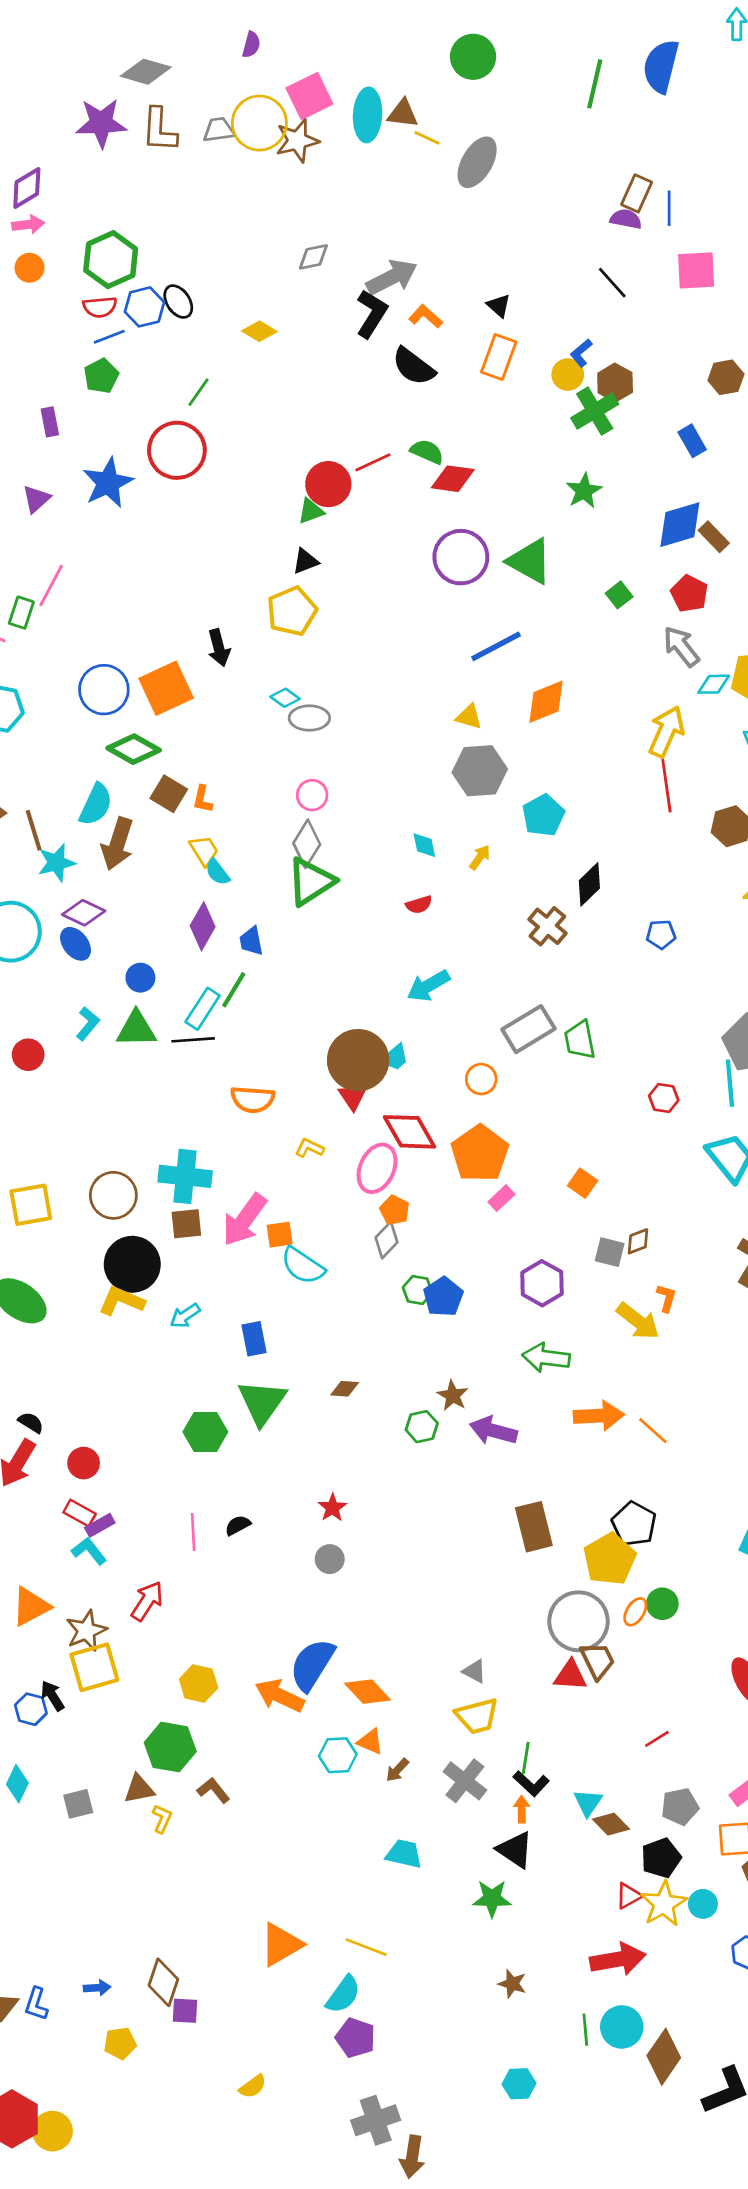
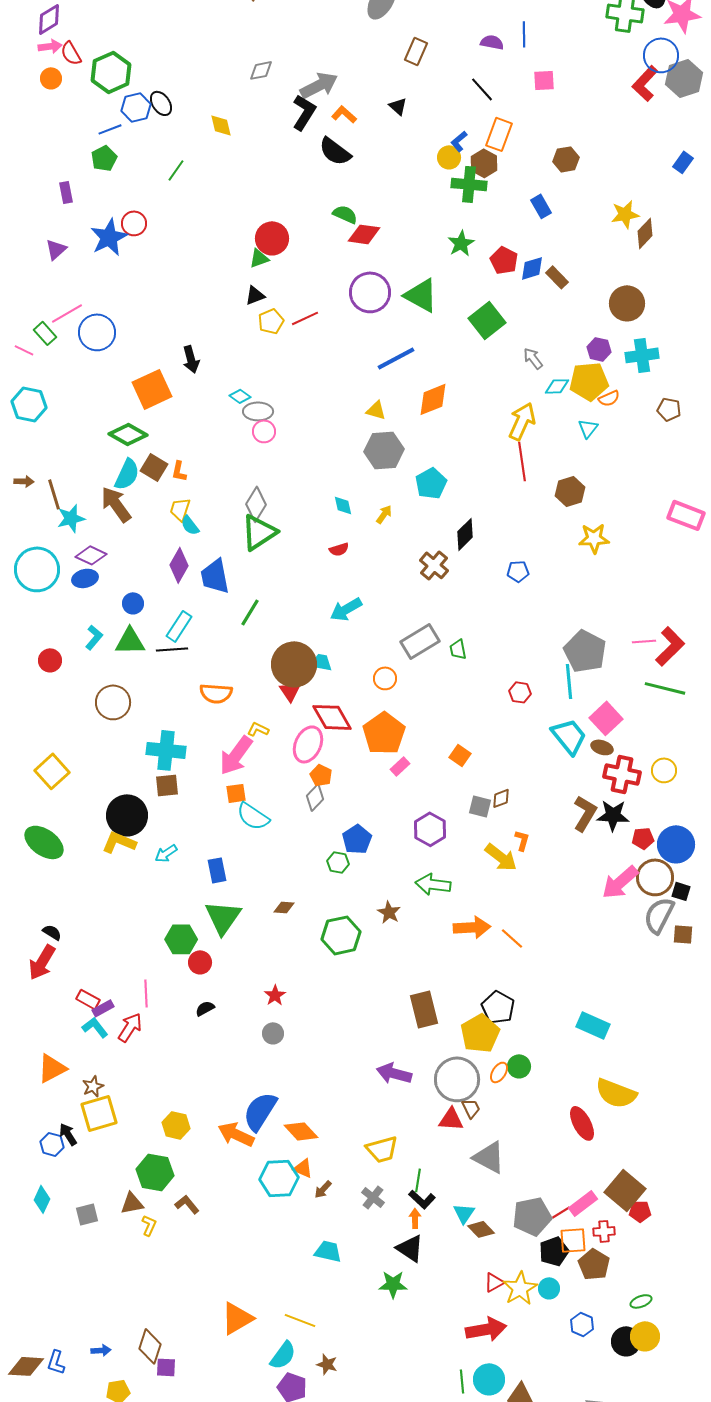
brown rectangle: (637, 193) -> (416, 51), moved
pink square: (696, 270) -> (544, 80), size x0.7
red semicircle: (100, 307) -> (71, 53), moved, turned 65
yellow diamond: (259, 331) -> (221, 125), turned 45
orange rectangle: (499, 357) -> (499, 134), moved
green cross: (595, 411) -> (469, 184), turned 36
red circle: (177, 450) -> (134, 223), moved, size x0.6
red line: (373, 462) -> (305, 318), moved
blue diamond: (680, 525) -> (532, 268), size x0.7
pink line: (51, 586) -> (67, 313), turned 32
red pentagon: (689, 594) -> (504, 260), moved
green square: (619, 595) -> (487, 320), size x1.8
yellow pentagon: (292, 611) -> (271, 321), moved, size x0.7
green rectangle: (21, 613) -> (45, 333), turned -60
gray arrow: (681, 646) -> (533, 358), size x0.7
blue circle: (104, 690) -> (97, 332), moved
pink circle: (312, 795) -> (264, 431), moved
cyan semicircle: (96, 805) -> (127, 474), moved
brown arrow: (117, 844) -> (116, 504), turned 126
yellow trapezoid: (204, 851) -> (180, 509), turned -130
blue trapezoid: (251, 941) -> (215, 576), size x1.6
blue ellipse: (75, 944) -> (85, 578), turned -65
green line: (234, 990) -> (250, 612), moved
green trapezoid: (580, 1040) -> (458, 649), size x0.7
cyan trapezoid: (395, 1057) -> (321, 662), turned -130
brown circle: (113, 1195) -> (113, 702), moved
yellow square: (31, 1205) -> (52, 771), turned -32
pink arrow: (245, 1220) -> (236, 755), moved
green hexagon: (418, 1290) -> (338, 862), moved
brown star: (453, 1395) -> (389, 912), moved
green hexagon: (422, 1427) -> (341, 935), size x1.6
purple arrow: (493, 1431) -> (394, 1073), moved
red circle: (84, 1463) -> (200, 962), moved
pink line: (193, 1532) -> (146, 993), moved
red arrow: (147, 1601) -> (130, 1027), moved
brown star: (86, 1631) -> (93, 1086), size x0.7
brown trapezoid: (597, 1661) -> (471, 1108), size x0.7
gray triangle: (474, 1671) -> (489, 1157), moved, size x1.8
red line: (657, 1739) -> (561, 1212), moved
cyan hexagon: (338, 1755) -> (279, 1178), size x1.4
gray cross: (465, 1781) -> (373, 1197), size x0.7
gray pentagon: (680, 1807) -> (532, 1216), size x1.4
black pentagon: (661, 1858) -> (554, 1251), moved
brown star: (512, 1984) -> (327, 1364), moved

